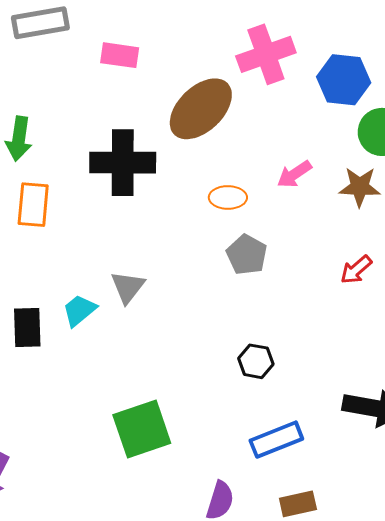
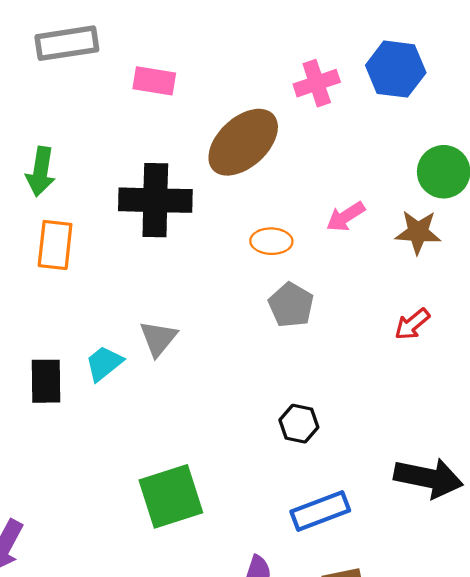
pink cross: (266, 54) -> (317, 83), size x0.7
blue hexagon: (344, 80) -> (396, 69), moved

